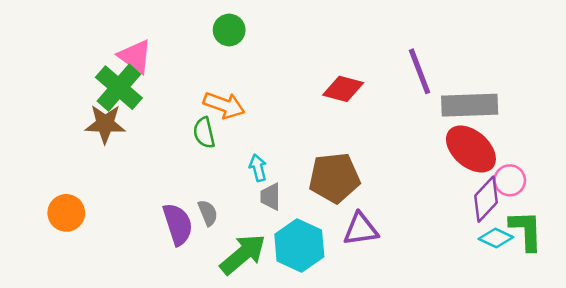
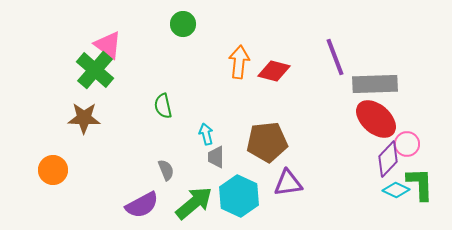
orange arrow: (224, 105) -> (239, 62), moved, turned -104
brown star: (105, 124) -> (84, 118), moved
purple semicircle: (178, 224) -> (142, 205), moved, turned 80

